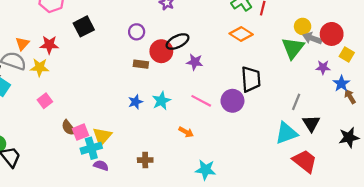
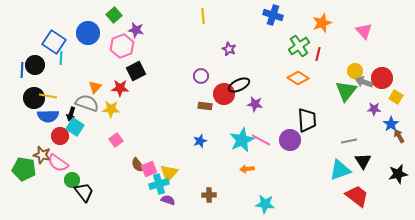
black square: (84, 26) -> (136, 71), moved
cyan star: (161, 101) -> (242, 140), moved, size x1.4
gray line: (296, 102) -> (349, 141), turned 56
orange arrow: (186, 132) -> (247, 169), turned 144

